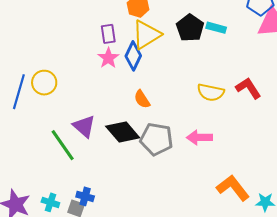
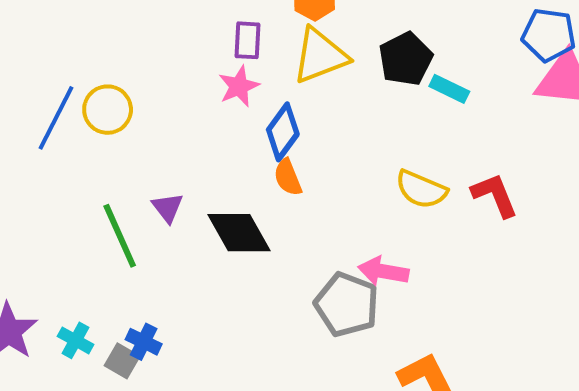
cyan rectangle: (216, 28) -> (449, 89), moved
blue diamond: (133, 56) -> (283, 132), moved
purple triangle: (84, 126) -> (168, 208), size x0.7
gray pentagon: (156, 139) -> (347, 305), moved

